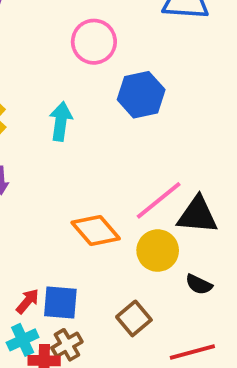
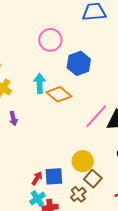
orange diamond: (96, 231) -> (59, 94), moved
yellow circle: (158, 251) -> (83, 161), moved
brown cross: (67, 345) -> (78, 194), moved

